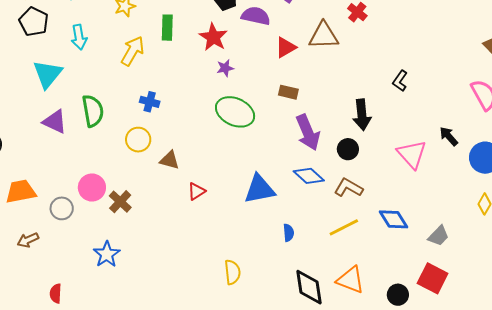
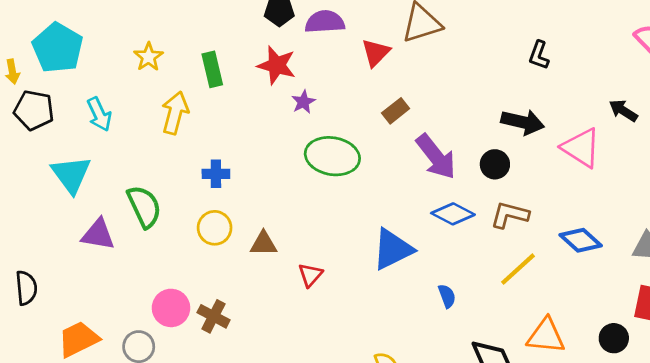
brown rectangle: (288, 92) -> (396, 111), turned -36
black arrow: (362, 115) -> (523, 122), moved, turned -56

